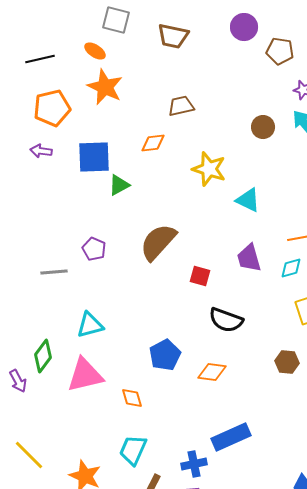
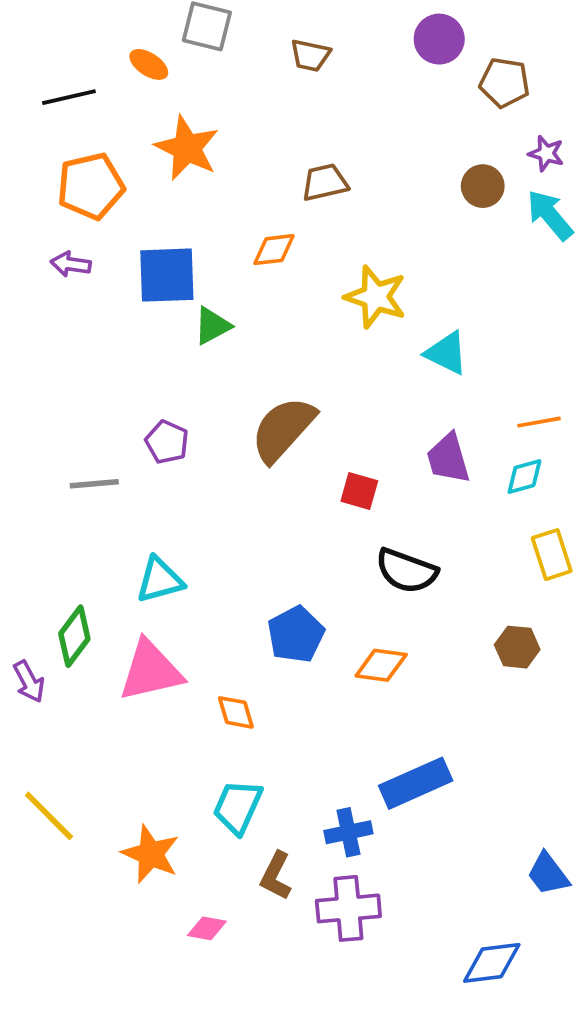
brown trapezoid: (173, 36) -> (310, 55), size x0.7
orange ellipse: (95, 51) -> (149, 64), moved
brown circle: (263, 127) -> (483, 186), moved

